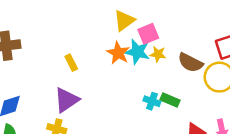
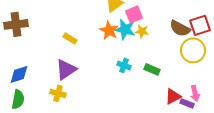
yellow rectangle: (71, 63) -> (70, 38), turned -32
brown semicircle: (190, 63) -> (180, 28), moved
cyan cross: (152, 101) -> (124, 65), moved

